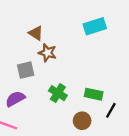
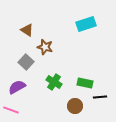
brown triangle: (36, 33) -> (27, 30), moved
gray square: (26, 70) -> (26, 62), turned -35
black line: (111, 110) -> (100, 97), turned 56

